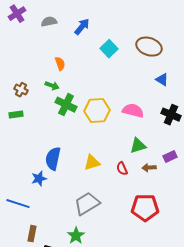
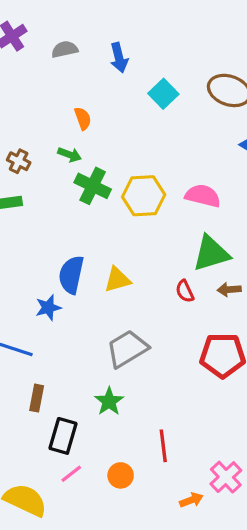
blue arrow: (82, 27) -> (119, 58), turned 126
green triangle: (138, 146) -> (211, 253), size x1.4
yellow triangle: (92, 163) -> (117, 280), moved

